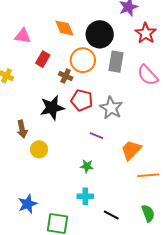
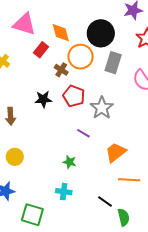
orange diamond: (64, 28) -> (61, 33), moved
pink triangle: (23, 36) -> (24, 24), size x1.4
black star: (52, 108) -> (43, 99), size x0.7
yellow circle: (39, 149) -> (15, 157), moved
black line: (111, 215) -> (105, 202), moved

